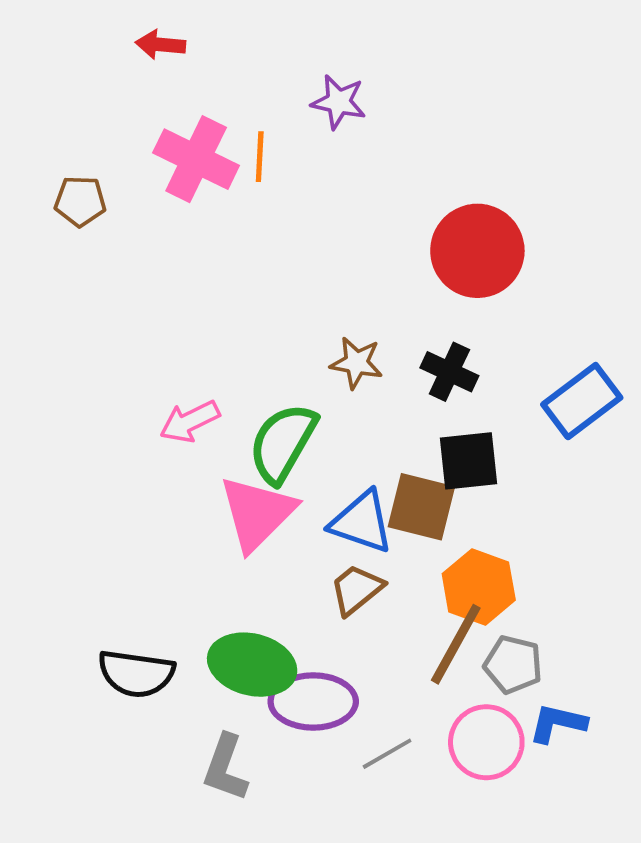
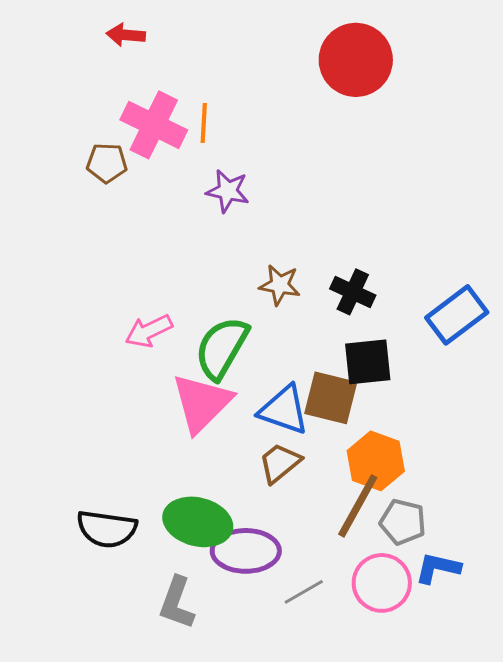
purple star: (339, 102) -> (228, 191), moved
brown pentagon: (80, 201) -> (107, 163), moved
red circle: (477, 251) -> (356, 60), moved

